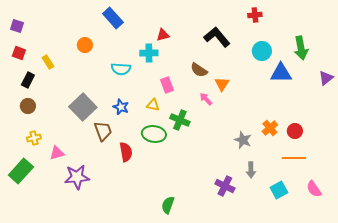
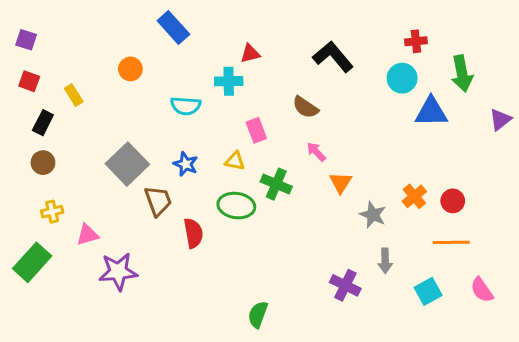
red cross: (255, 15) -> (416, 41), moved
orange triangle: (222, 84) -> (341, 183), moved

